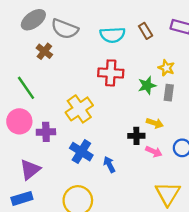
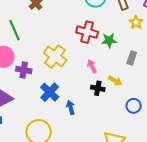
yellow star: (166, 68) -> (136, 22), moved
green star: (147, 85) -> (109, 40), moved
yellow cross: (79, 109) -> (55, 57), turned -30
pink arrow: (154, 152) -> (92, 66), moved, turned -152

